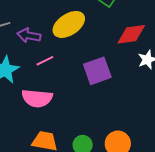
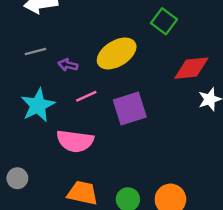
purple arrow: (29, 35) -> (68, 65), size x0.7
purple square: (97, 71) -> (130, 108), moved

